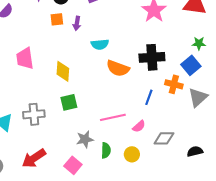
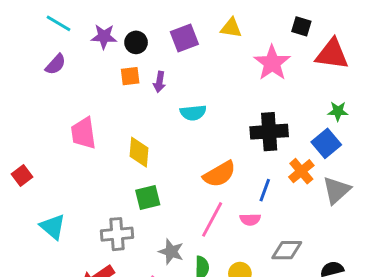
orange semicircle: (118, 68) -> (219, 174), moved, turned -50
orange cross: (174, 84) -> (301, 171), turned 36
gray cross: (34, 114) -> (117, 234), moved
pink line: (113, 117) -> (212, 219), turned -50
pink semicircle: (139, 126) -> (250, 219), moved, turned 40
gray star: (85, 139) -> (171, 252), turned 30

